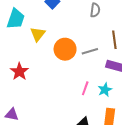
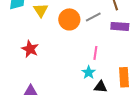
cyan star: (105, 90) -> (89, 72), moved

